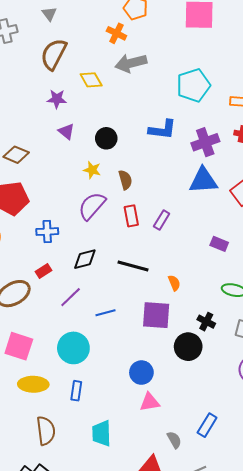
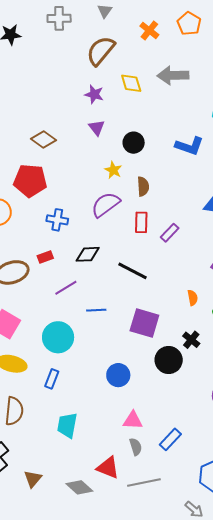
orange cross: (116, 33) -> (149, 30), moved
orange semicircle: (174, 283) -> (193, 298), moved
pink triangle: (150, 402) -> (133, 420), moved

